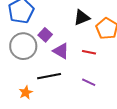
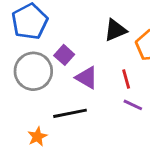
red line: (89, 52) -> (126, 79), turned 64
purple line: (89, 82) -> (133, 105), moved

